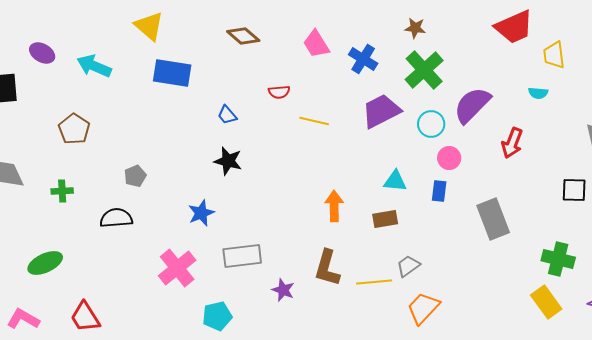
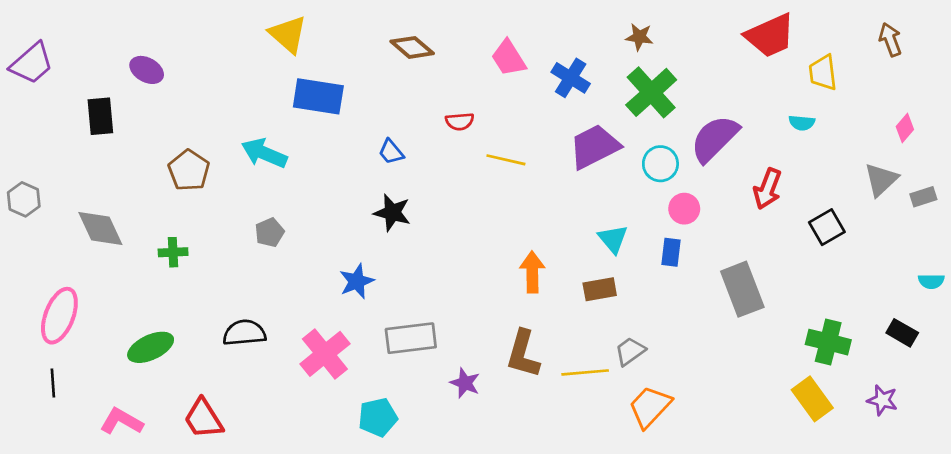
cyan arrow: (94, 66) -> (264, 153), moved
cyan triangle: (395, 181) -> (613, 239), turned 45
black square: (574, 190) -> (827, 227), moved, turned -32
black semicircle: (116, 218) -> (244, 333), moved

